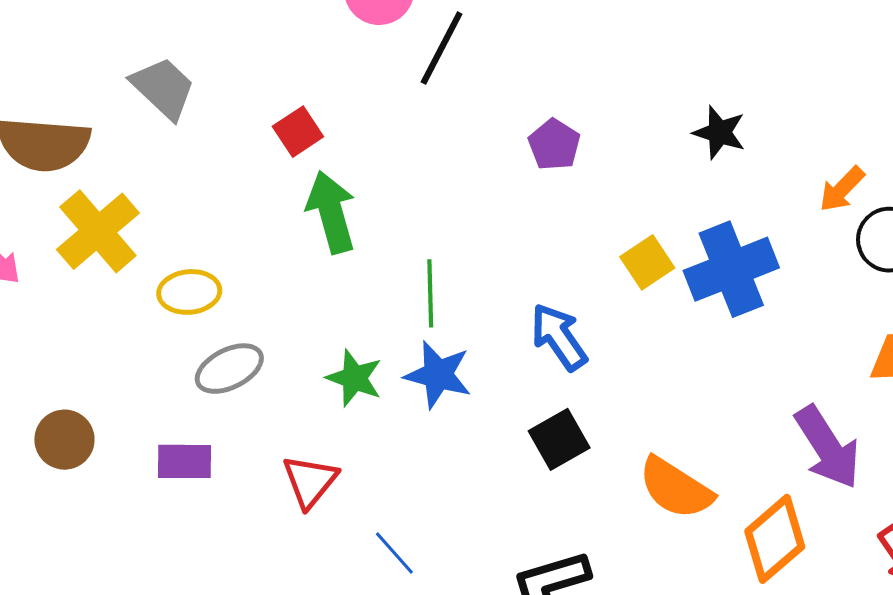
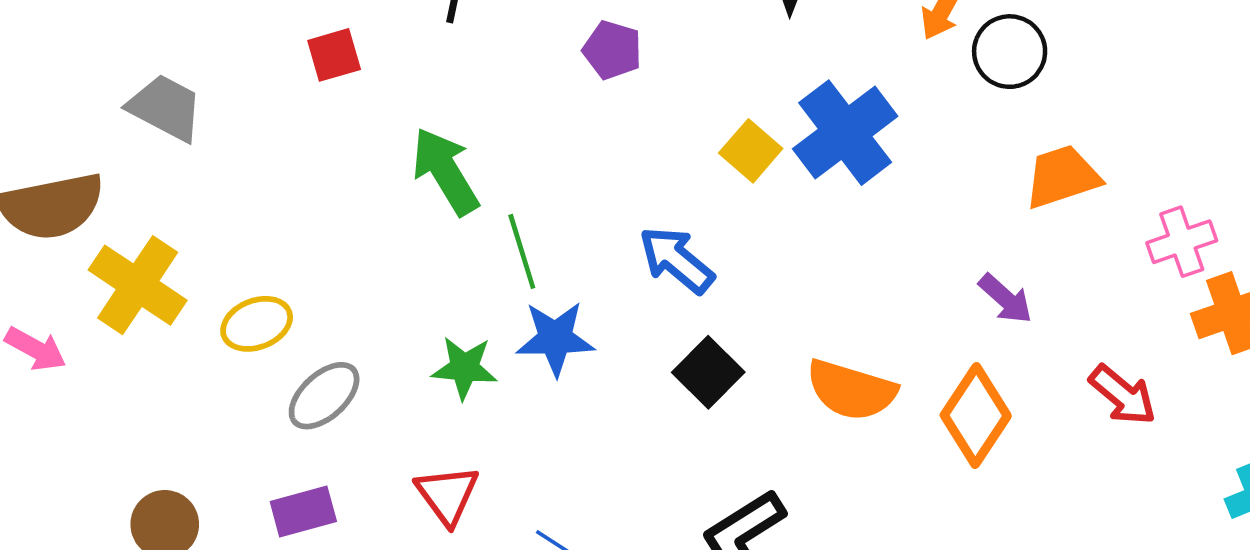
red square: (298, 132) -> (334, 55), moved, turned 33
green arrow: (331, 212) -> (445, 171), moved
purple arrow: (827, 447) -> (1005, 299), size x0.6

